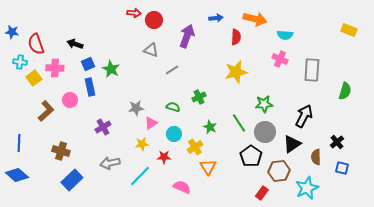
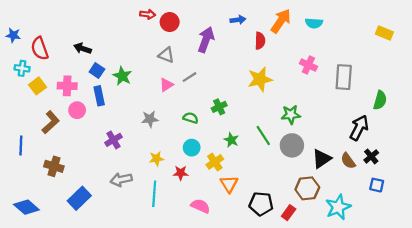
orange arrow: (255, 19) -> (281, 21), turned -70
cyan semicircle: (285, 35) -> (314, 23), moved
blue square: (88, 64) -> (97, 70), turned -32
pink cross: (55, 68) -> (67, 86), moved
black arrow: (304, 116) -> (359, 128), moved
pink triangle: (151, 123) -> (166, 85), moved
blue line: (19, 143) -> (21, 145), moved
brown cross: (61, 151) -> (54, 166), moved
black pentagon: (251, 156) -> (261, 204), moved, turned -30
brown semicircle: (316, 157) -> (348, 161), moved, turned -35
blue diamond: (17, 175) -> (26, 207), moved
cyan line: (140, 176) -> (154, 194), turned -40

